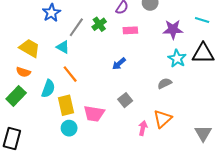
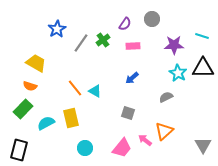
cyan triangle: (63, 47) -> (95, 91), moved
blue arrow: (119, 64) -> (132, 78), moved
cyan semicircle: (48, 89) -> (46, 123), moved, turned -138
gray square: (125, 100) -> (128, 113), turned -32
pink trapezoid: (94, 114) -> (122, 148), moved, turned -60
cyan circle: (69, 128) -> (85, 148), moved
pink arrow: (143, 128) -> (145, 140), turned -64

